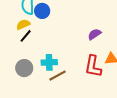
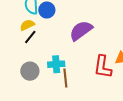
purple semicircle: (94, 34) -> (81, 31), moved, size x1.6
brown line: (57, 76) -> (65, 78), turned -66

